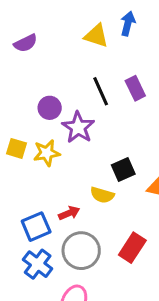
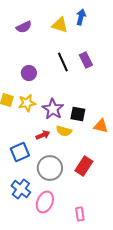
purple semicircle: (26, 43) -> (24, 27), moved
purple star: (78, 127) -> (53, 109), moved
black square: (123, 169) -> (78, 114), turned 35
red arrow: (69, 213) -> (43, 135), moved
blue cross: (38, 264) -> (21, 189), moved

